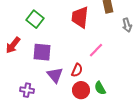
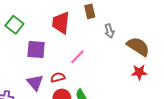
purple square: (42, 52) -> (36, 50), moved
red semicircle: (77, 70) -> (58, 77), turned -128

